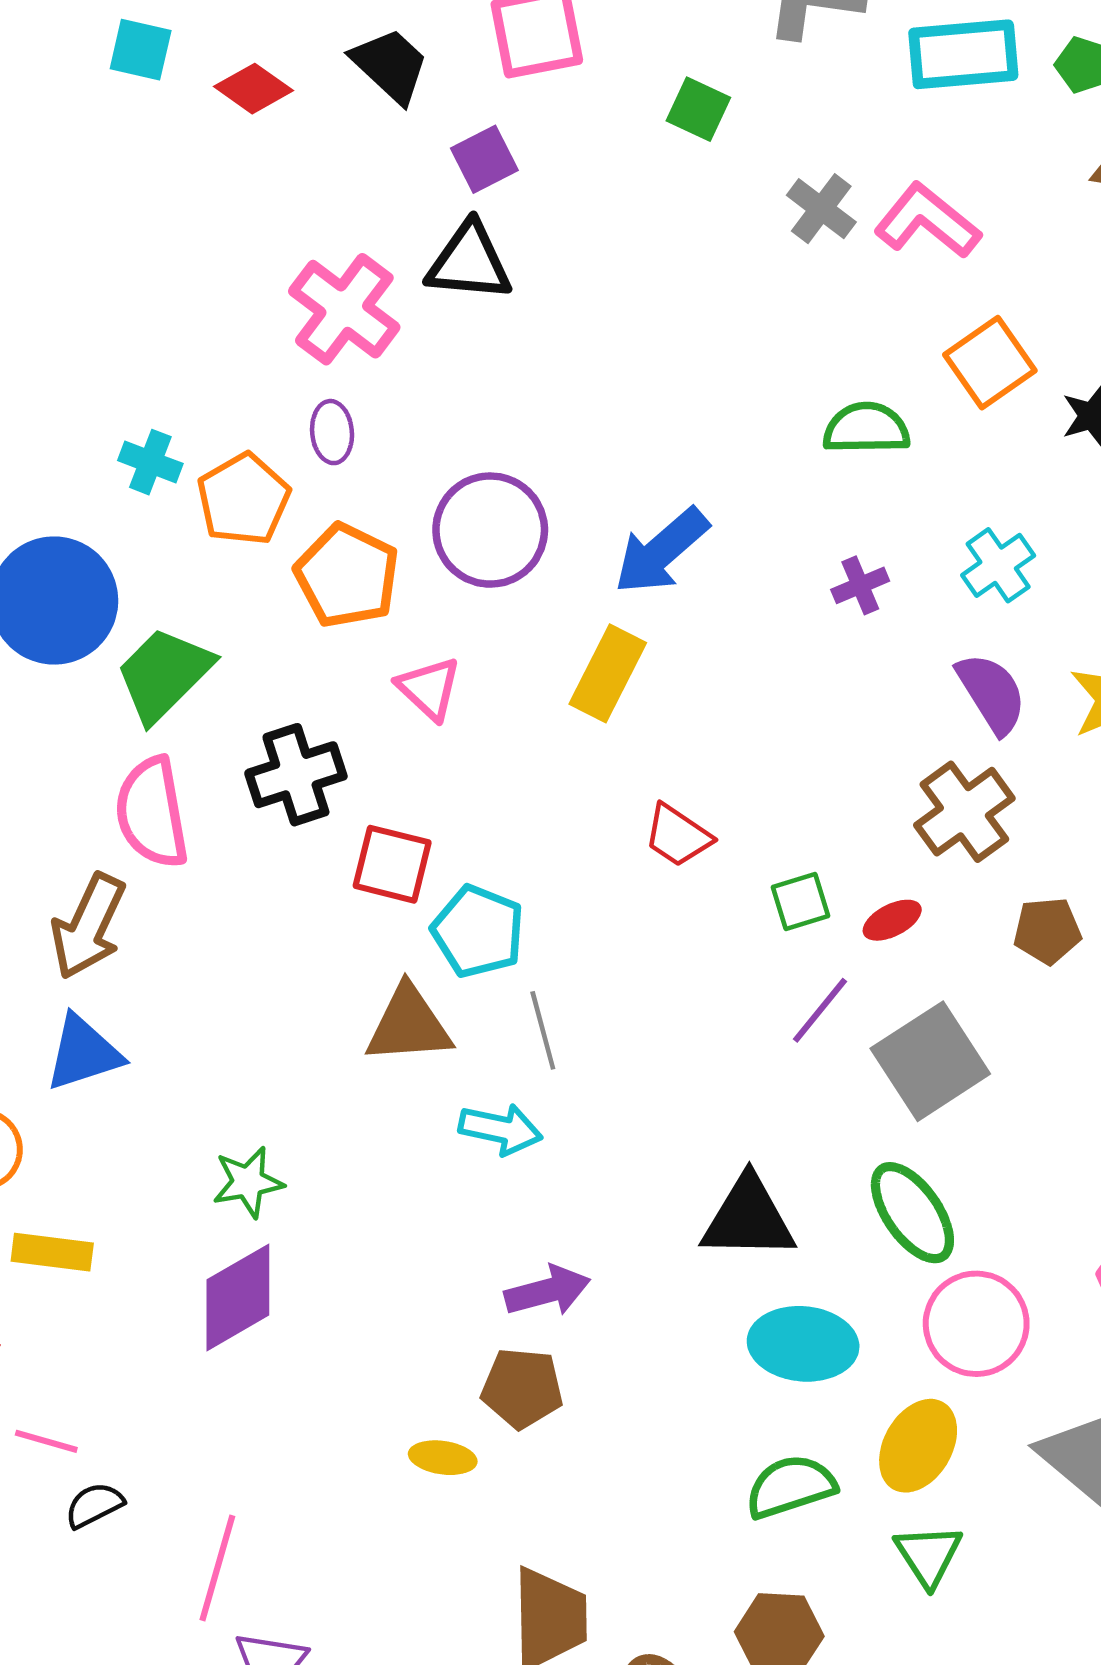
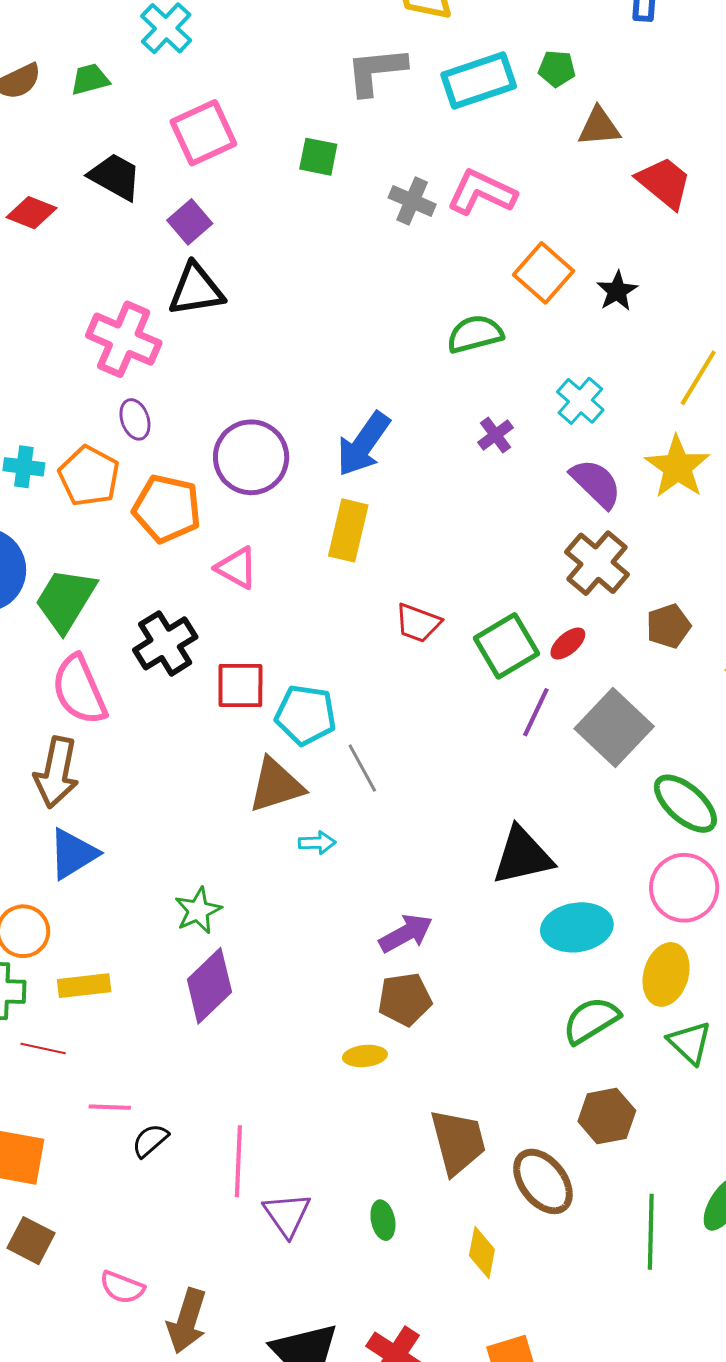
green square: (800, 901) -> (506, 646), size x1.6
cyan arrow: (501, 1129) -> (317, 843), moved, size x0.7
green ellipse: (912, 1213) -> (685, 804), moved

